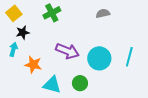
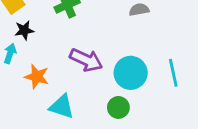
cyan line: (129, 57) -> (173, 73), turned -30
green circle: (80, 83) -> (118, 107), moved

